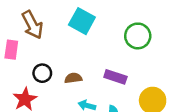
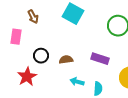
brown arrow: (32, 25) -> (33, 17), size x0.6

